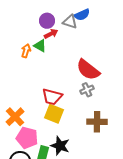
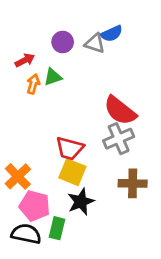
red arrow: (51, 34) -> (25, 60), moved
green triangle: (40, 46) -> (53, 77), turned -48
gray cross: (87, 90) -> (119, 139), size x1.5
black star: (60, 146) -> (81, 202), moved, turned 30

